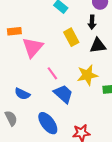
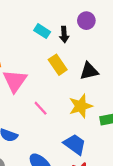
black arrow: (92, 22) -> (64, 34), moved
blue trapezoid: (63, 94) -> (75, 144), moved

